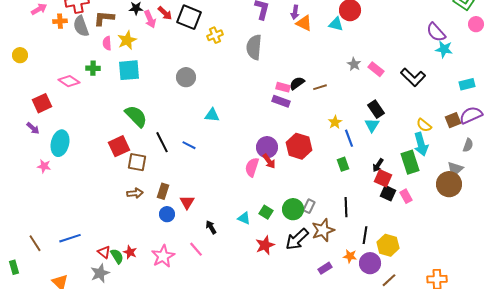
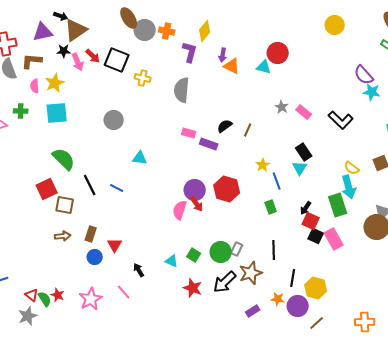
yellow cross: (215, 35) -> (143, 78), turned 35
pink rectangle: (283, 87) -> (189, 133), moved
brown line: (320, 87) -> (248, 130), turned -48
pink rectangle: (406, 196) -> (334, 239), size x1.5
red star: (265, 245) -> (193, 288), turned -30

